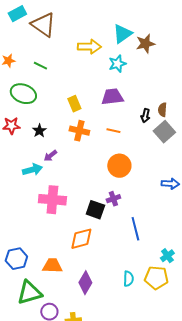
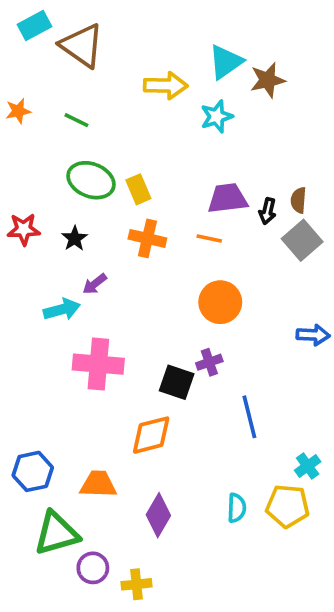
green ellipse: (23, 94) -> (91, 180), moved
purple trapezoid: (112, 97) -> (228, 198), moved

